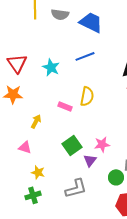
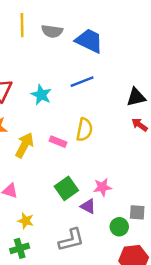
yellow arrow: (36, 121) -> (24, 145), moved, size x1.5
purple triangle: (90, 160) -> (88, 206), turned -40

